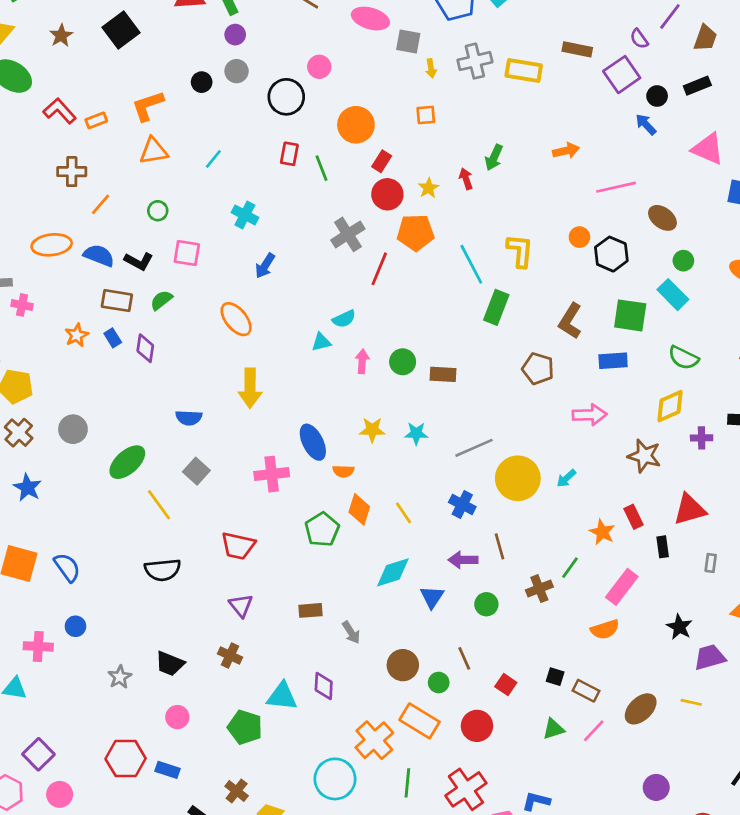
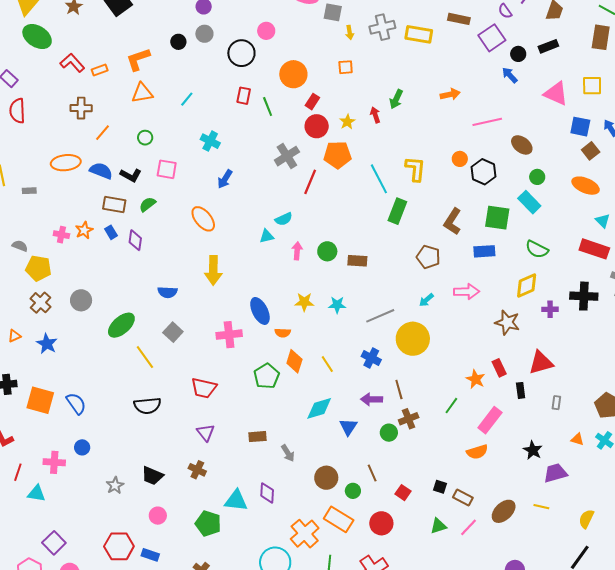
pink cross: (22, 305) -> (61, 235), moved
cyan arrow: (566, 478) -> (426, 300), moved
brown cross: (539, 589) -> (409, 419), moved

